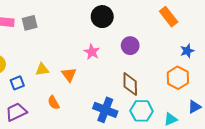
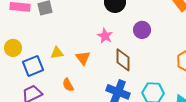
blue square: (17, 83) -> (33, 66), size x1.5
brown diamond: (130, 84) -> (123, 60), moved

